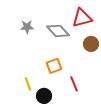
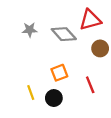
red line: (74, 84) -> (90, 85), moved
black circle: (44, 96) -> (54, 98), moved

